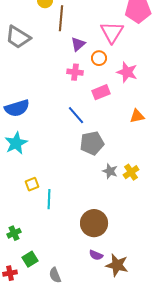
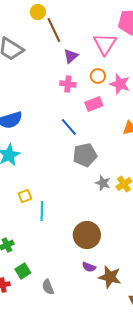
brown line: (61, 18) -> (54, 30), turned -30
orange circle: (99, 58) -> (98, 76), moved

